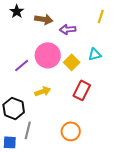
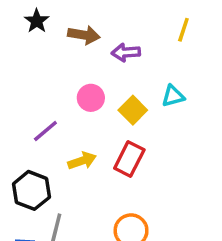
pink circle: (48, 55) -> (91, 98), size x0.6
purple line: (22, 65) -> (45, 131), moved
red rectangle: (82, 90) -> (129, 159), moved

